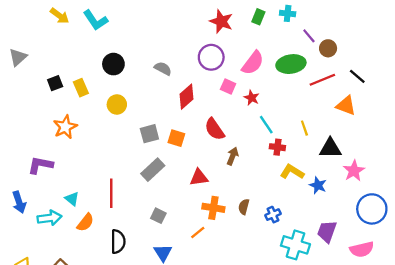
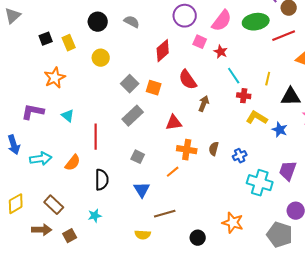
gray semicircle: (163, 69) -> (132, 22), moved
yellow line: (304, 128) -> (268, 79), turned 32
gray square: (149, 134) -> (130, 84), turned -30
cyan triangle: (72, 199) -> (68, 116), moved

